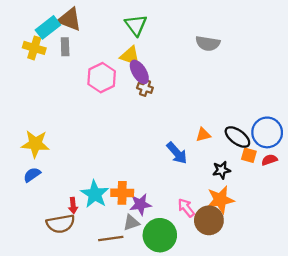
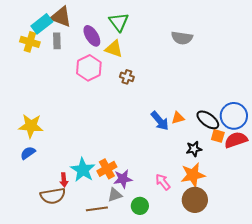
purple ellipse: (139, 72) -> (92, 36), moved
blue arrow: (177, 153) -> (160, 121), moved
red semicircle: (269, 160) -> (236, 140), size x1.6
orange cross: (122, 193) -> (107, 169), turned -30
brown circle: (209, 220) -> (195, 200), moved
green circle: (160, 235) -> (140, 206), size x0.6

